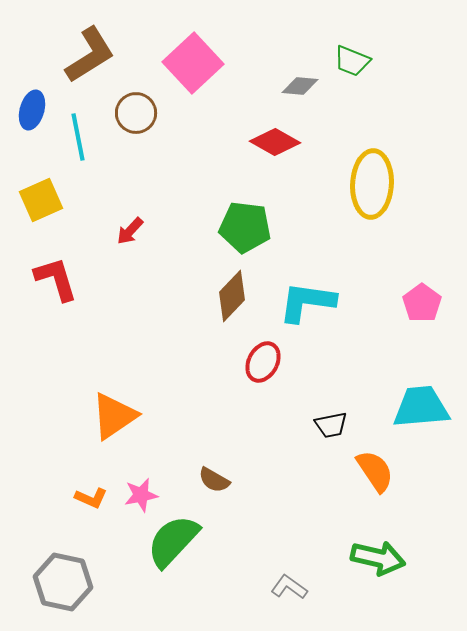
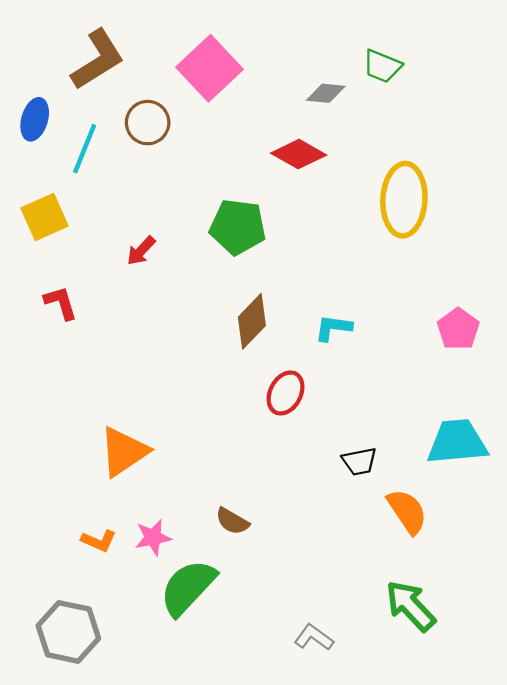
cyan line: (78, 137) -> (85, 149), turned 33
green pentagon: (245, 227) -> (238, 227), moved
red L-shape: (56, 279) -> (61, 303), size x0.7
cyan L-shape: (307, 302) -> (333, 328), size x0.6
green arrow: (378, 558) -> (410, 606), turned -146

